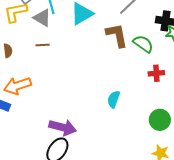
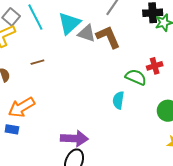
gray triangle: (42, 18) -> (87, 33), moved
green semicircle: (143, 44) -> (136, 77), moved

